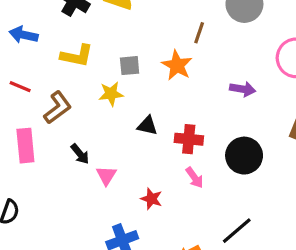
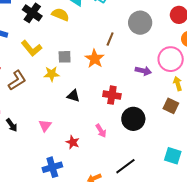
yellow L-shape: (77, 56) -> (31, 48), turned 35
purple arrow: (243, 89) -> (143, 71), moved
red cross: (189, 139) -> (112, 95), moved
black arrow: (80, 154) -> (12, 125), moved

